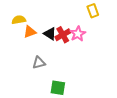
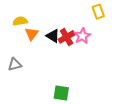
orange triangle: (30, 32) -> (32, 34), turned -32
gray triangle: (39, 63) -> (15, 64), moved

